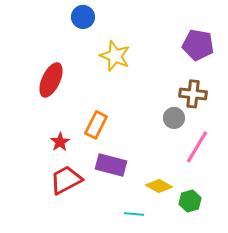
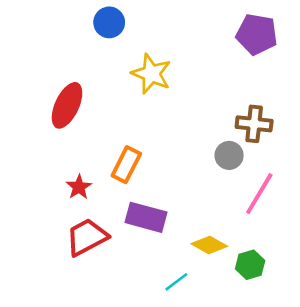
purple pentagon: (198, 45) -> (257, 34), moved
cyan line: (134, 214) -> (176, 282), turned -42

